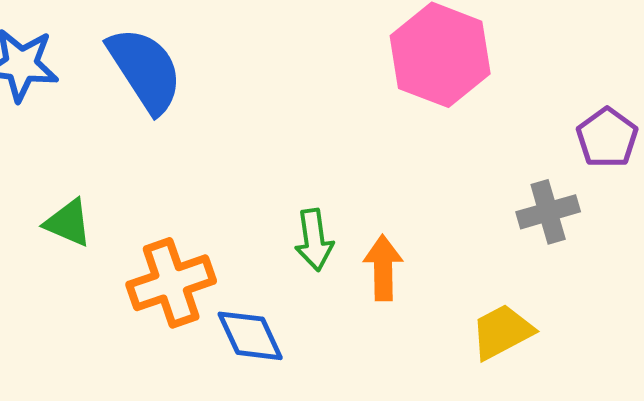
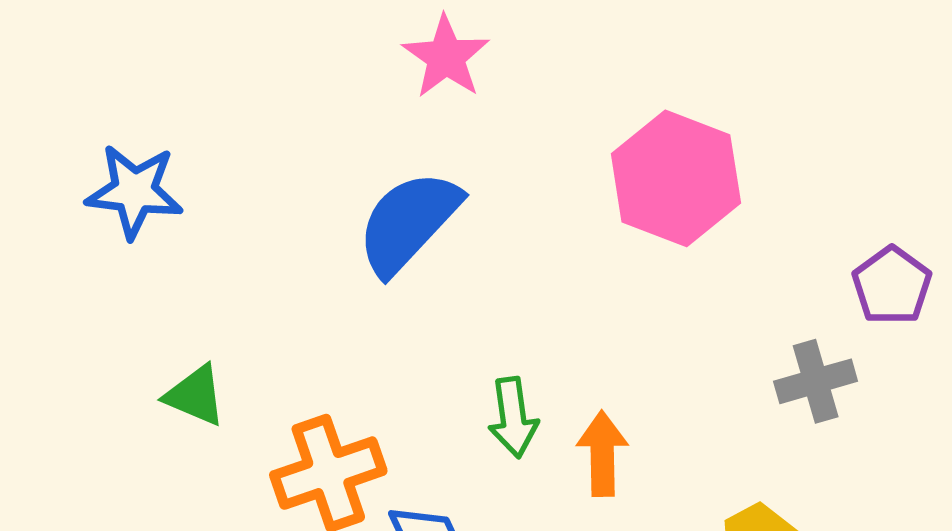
blue semicircle: (145, 70) -> (408, 222), moved, turned -104

